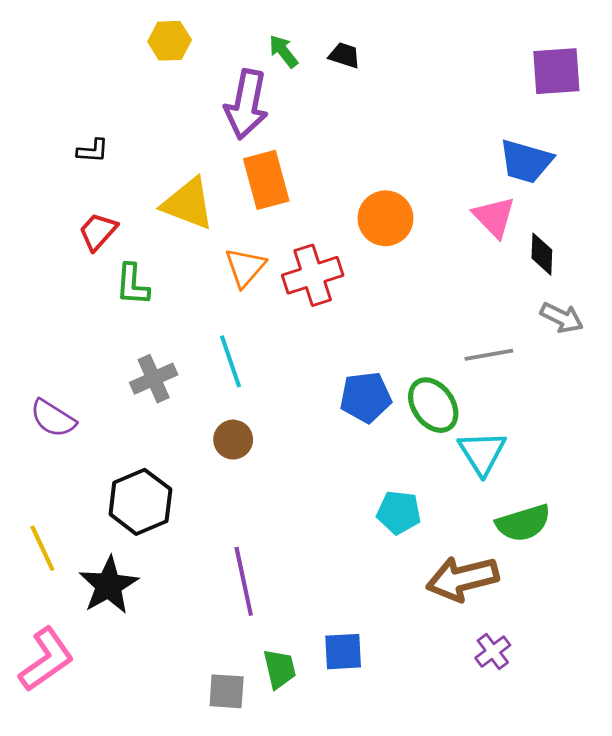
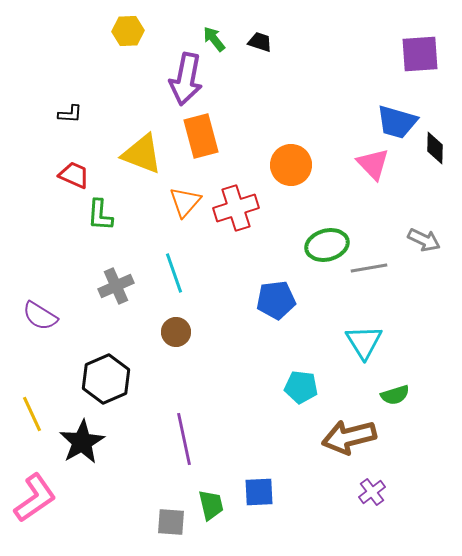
red trapezoid: (98, 232) -> (74, 175), turned 72
black diamond: (542, 254) -> (435, 148), moved
green ellipse: (433, 405) -> (327, 245), moved, turned -69
green semicircle: (523, 523) -> (395, 395), size x0.7

